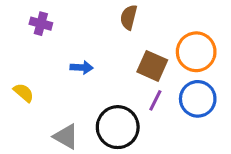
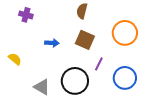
brown square: (152, 66) -> (85, 40), moved
blue circle: (198, 99) -> (125, 78), moved

